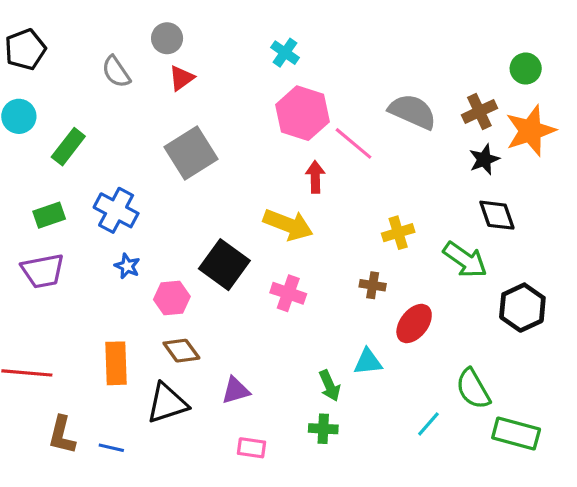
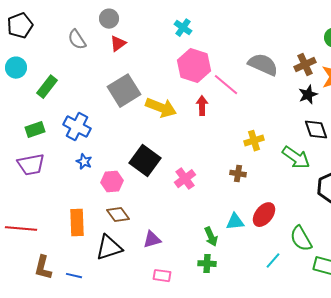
yellow arrow: (288, 225) -> (161, 108), moved
pink cross: (288, 293) -> (185, 179), turned 35
red ellipse: (414, 323) -> (264, 215), moved

